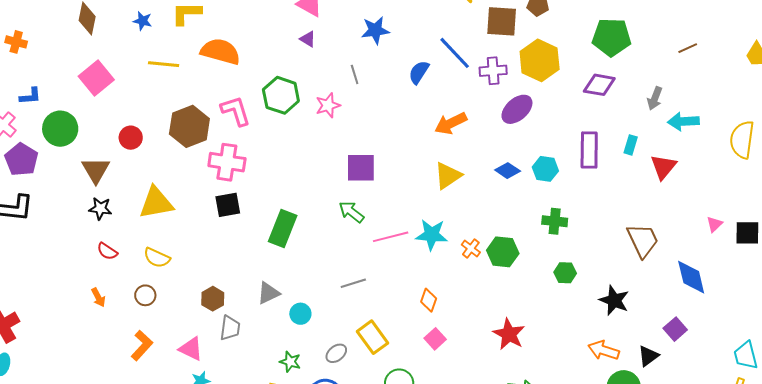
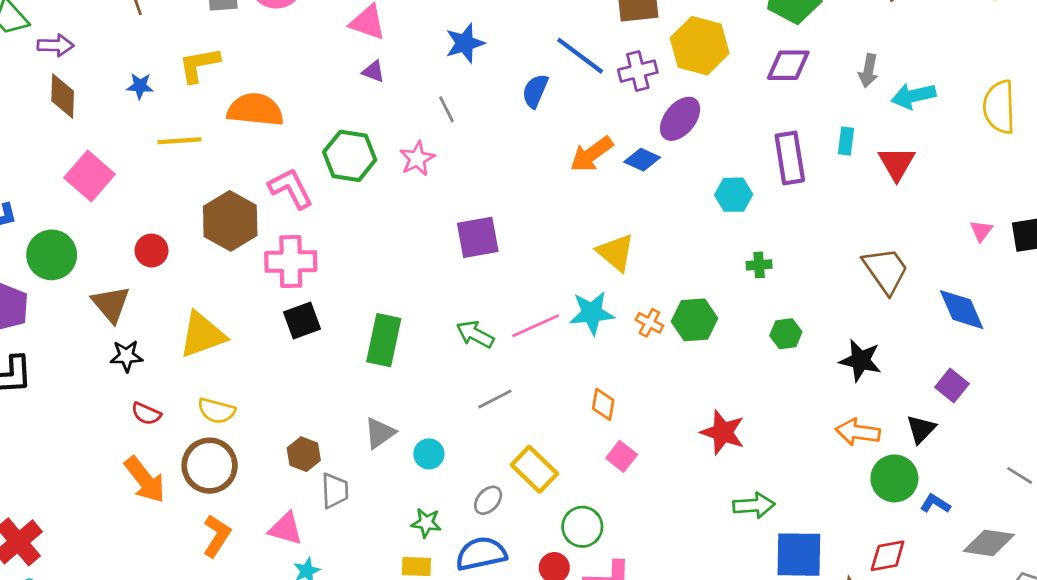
blue diamond: (508, 171) -> (642, 160), moved
yellow triangle: (448, 176) -> (616, 253), moved, turned -36
green arrow: (351, 212) -> (475, 334), moved
green cross: (555, 221) -> (759, 265), size x0.7
brown circle: (145, 295) -> (210, 466), size x1.8
orange arrow: (98, 297) -> (145, 480), size x1.8

